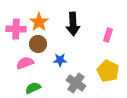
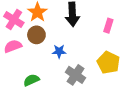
pink cross: (16, 29) -> (14, 19), turned 30
pink semicircle: (25, 63) -> (13, 46), moved

